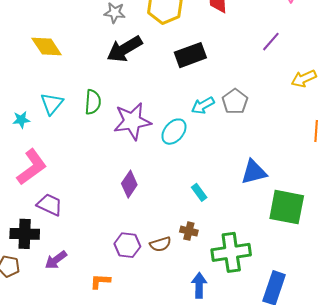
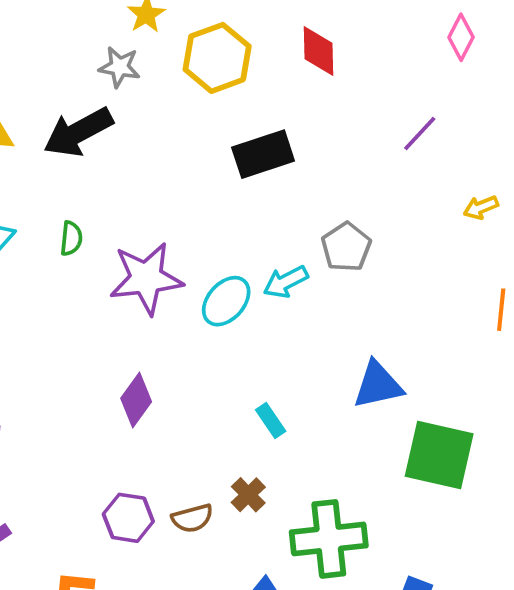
black arrow: (125, 49) -> (78, 132), moved
yellow arrow: (304, 79) -> (481, 207), size x0.7
green semicircle: (93, 102) -> (71, 238), size x0.7
cyan arrow: (203, 105) -> (286, 282), moved
brown cross: (189, 231) -> (248, 495), turned 30

